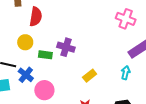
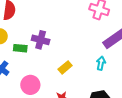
pink circle: (44, 90) -> (30, 85), moved

